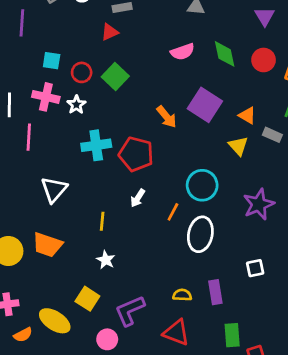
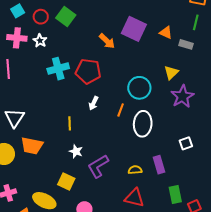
cyan square: (52, 61) -> (18, 11), turned -32
yellow triangle: (238, 146) -> (171, 73), moved, turned 35
white triangle: (54, 189) -> (15, 118), moved
purple L-shape: (130, 311) -> (98, 166), moved

